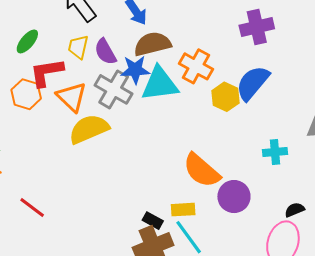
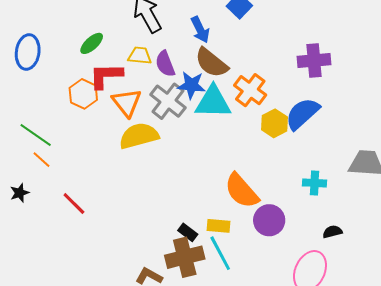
brown semicircle: (152, 44) -> (211, 63), turned -135
yellow trapezoid: (78, 47) -> (140, 56), turned 75
black semicircle: (295, 210) -> (332, 232), moved

